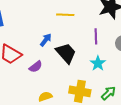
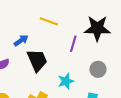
purple line: (96, 36) -> (73, 44), moved

